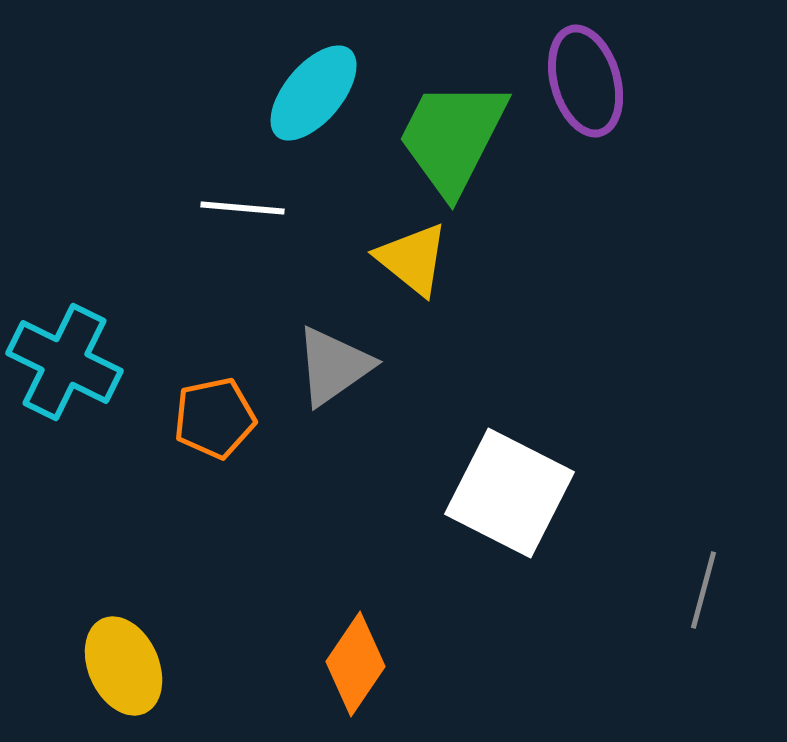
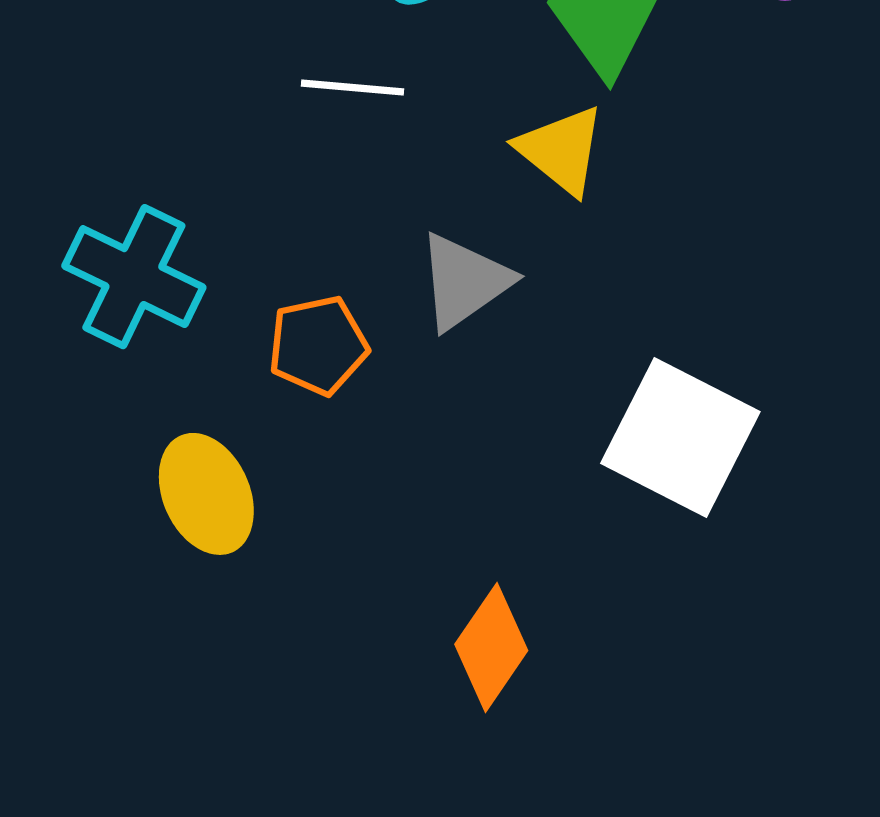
yellow ellipse: (124, 666) -> (206, 494), moved

